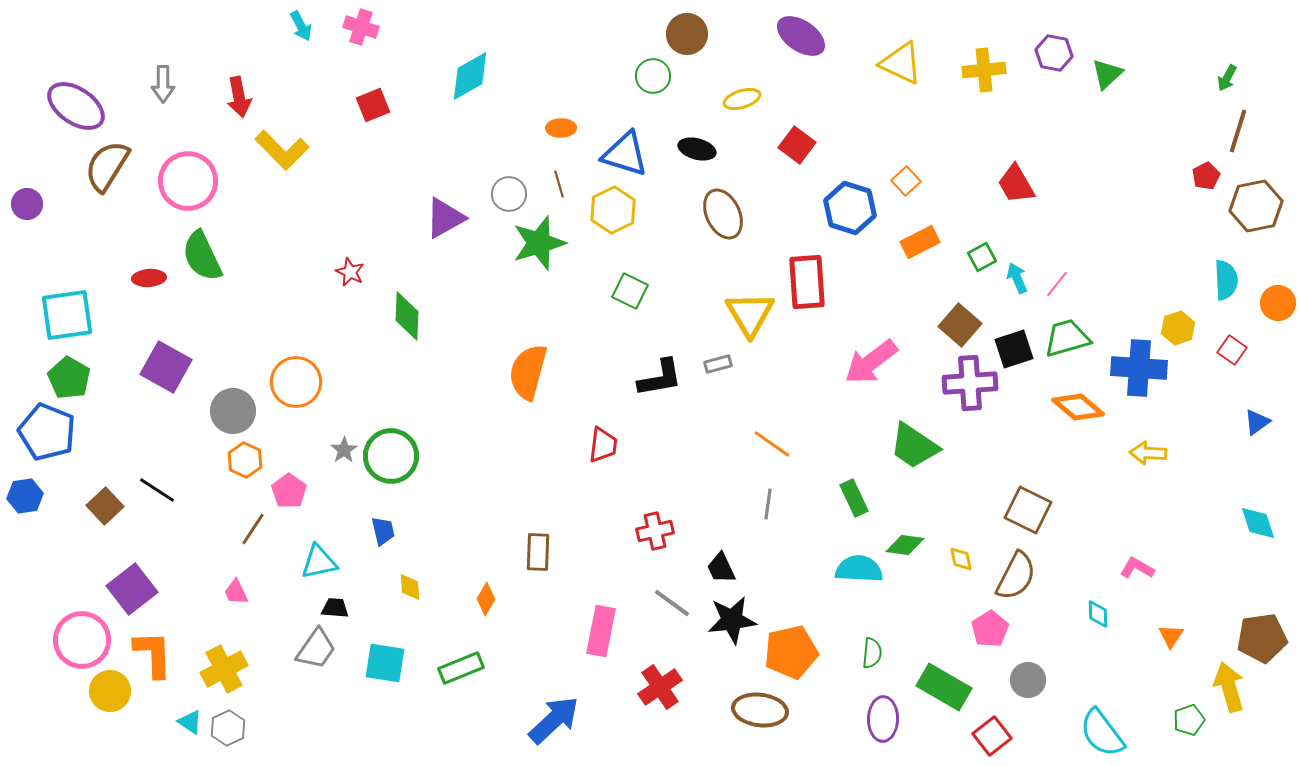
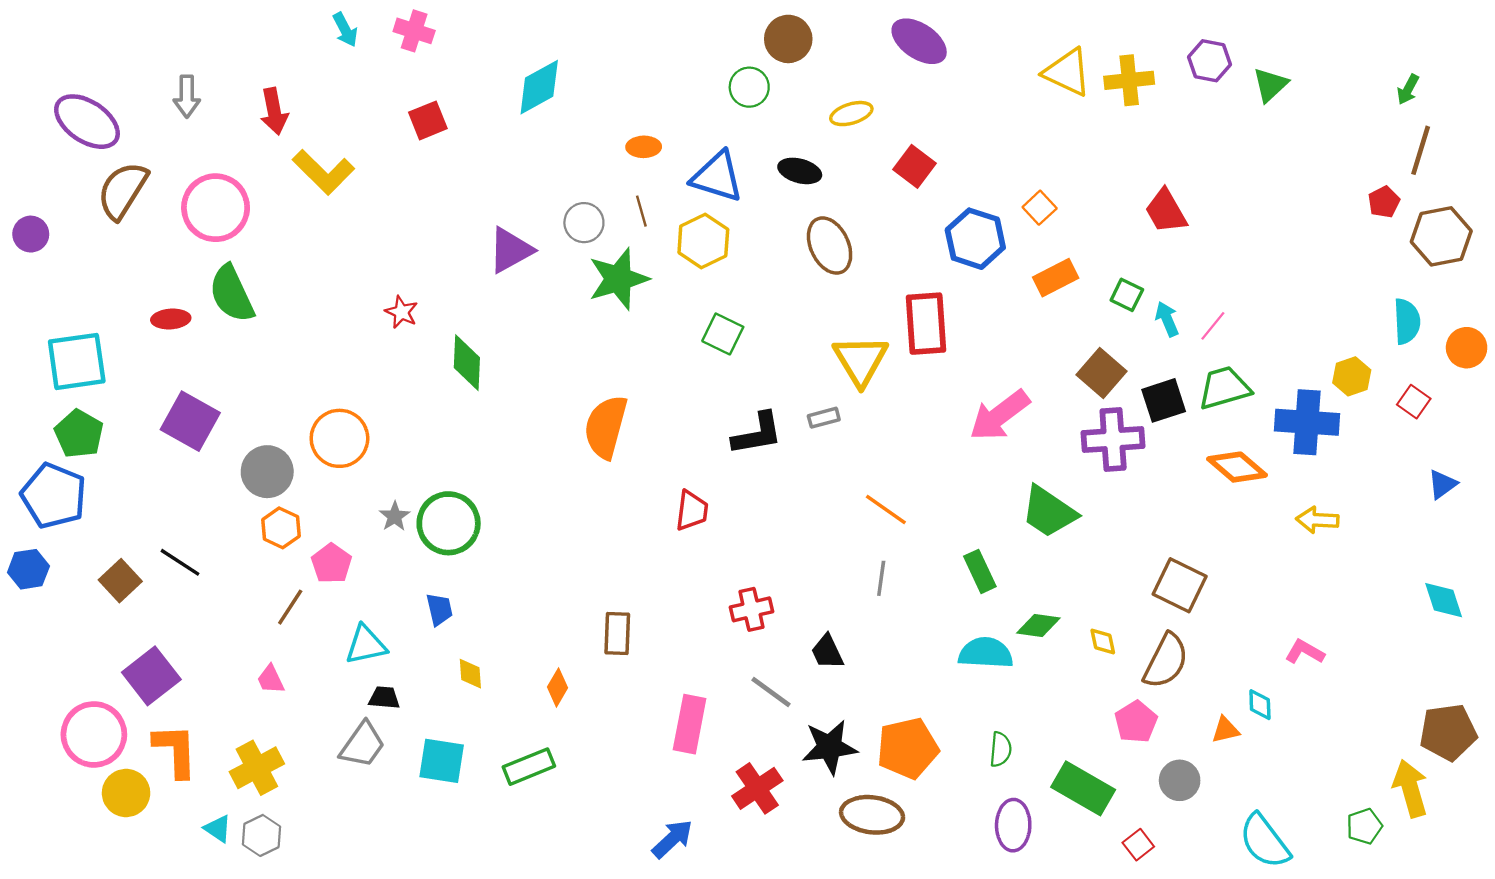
yellow triangle: (901, 63) -> (1067, 72), moved
green square: (982, 257) -> (1127, 295), turned -36
black star: (732, 620) -> (830, 747), moved
orange triangle: (1171, 636) -> (1226, 730), moved, turned 44
blue arrow: (554, 720) -> (672, 839), moved, size x0.7
red square: (992, 736) -> (1138, 845), size x0.7

